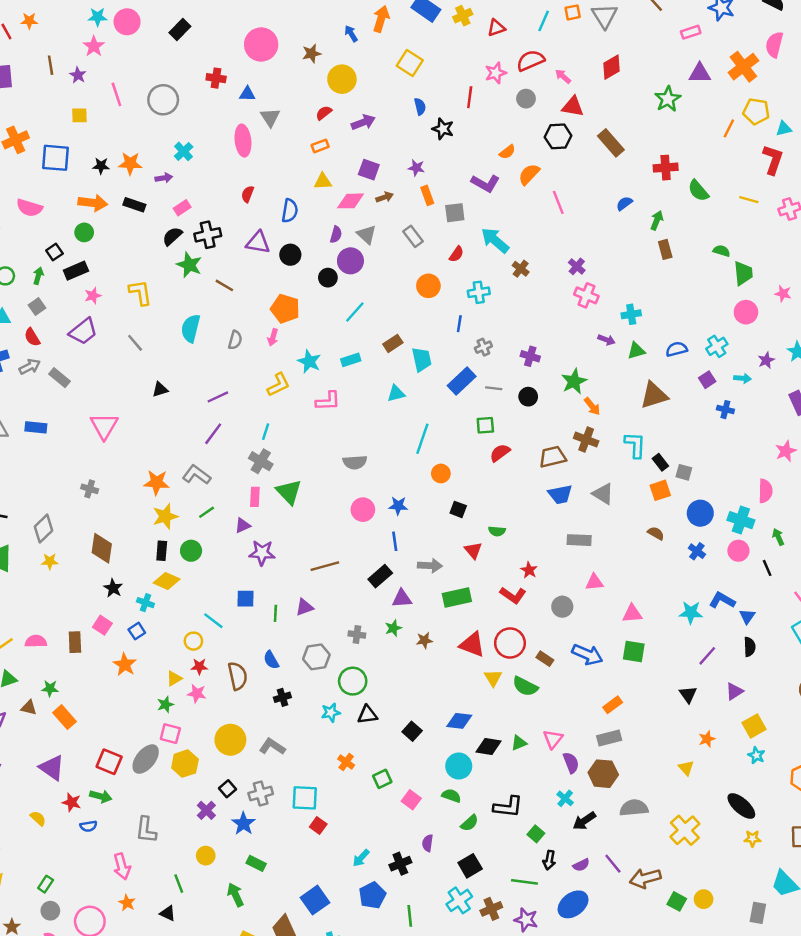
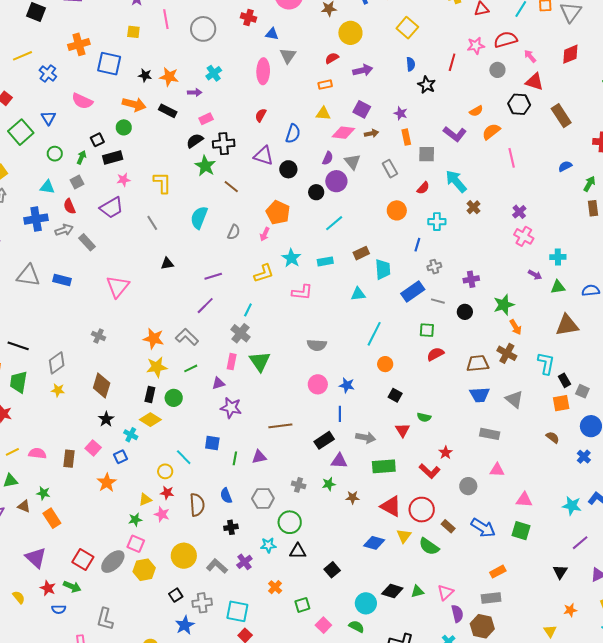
purple cross: (530, 356) -> (471, 279), turned -35
blue diamond: (459, 721) -> (374, 543), moved
purple cross: (206, 810) -> (244, 562), moved

